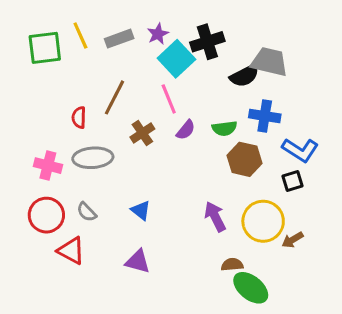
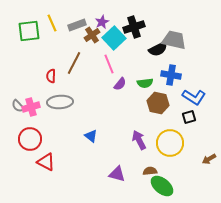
brown cross: (142, 133) -> (92, 35), moved
pink cross: (48, 166) -> (31, 107), turned -30
gray semicircle: (87, 212) -> (18, 106), moved
brown arrow: (293, 240) -> (209, 159), moved
purple triangle: (138, 261) -> (117, 174), moved

